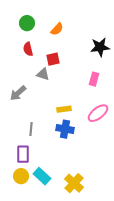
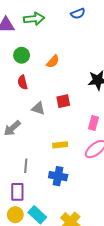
red square: (53, 59) -> (63, 101), moved
pink rectangle: (94, 79) -> (93, 123), moved
blue cross: (65, 129) -> (58, 176), moved

